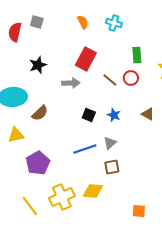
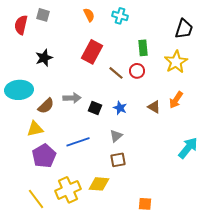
gray arrow: (71, 83) -> (72, 98), moved
yellow triangle: (16, 135) -> (35, 129), moved
blue line: (85, 149) -> (78, 142), moved

